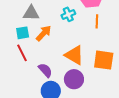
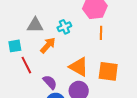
cyan cross: (68, 14) -> (64, 27), moved
cyan square: (23, 33) -> (15, 46), moved

